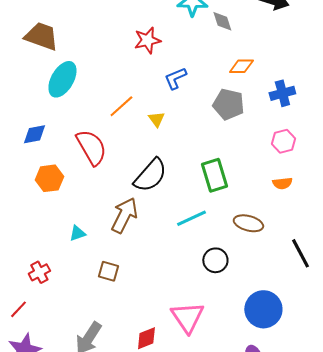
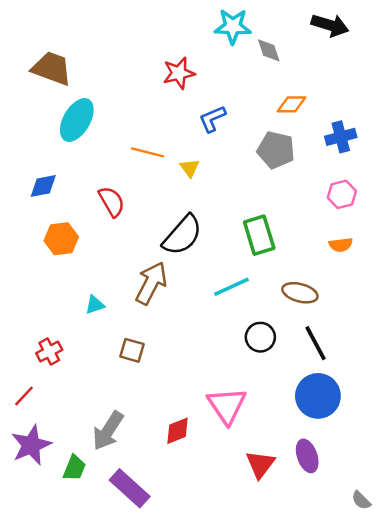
orange line: (121, 106) -> (148, 152), turned 56
red semicircle: (91, 147) -> (112, 202), size x0.7
black line: (300, 253) -> (316, 343), moved

